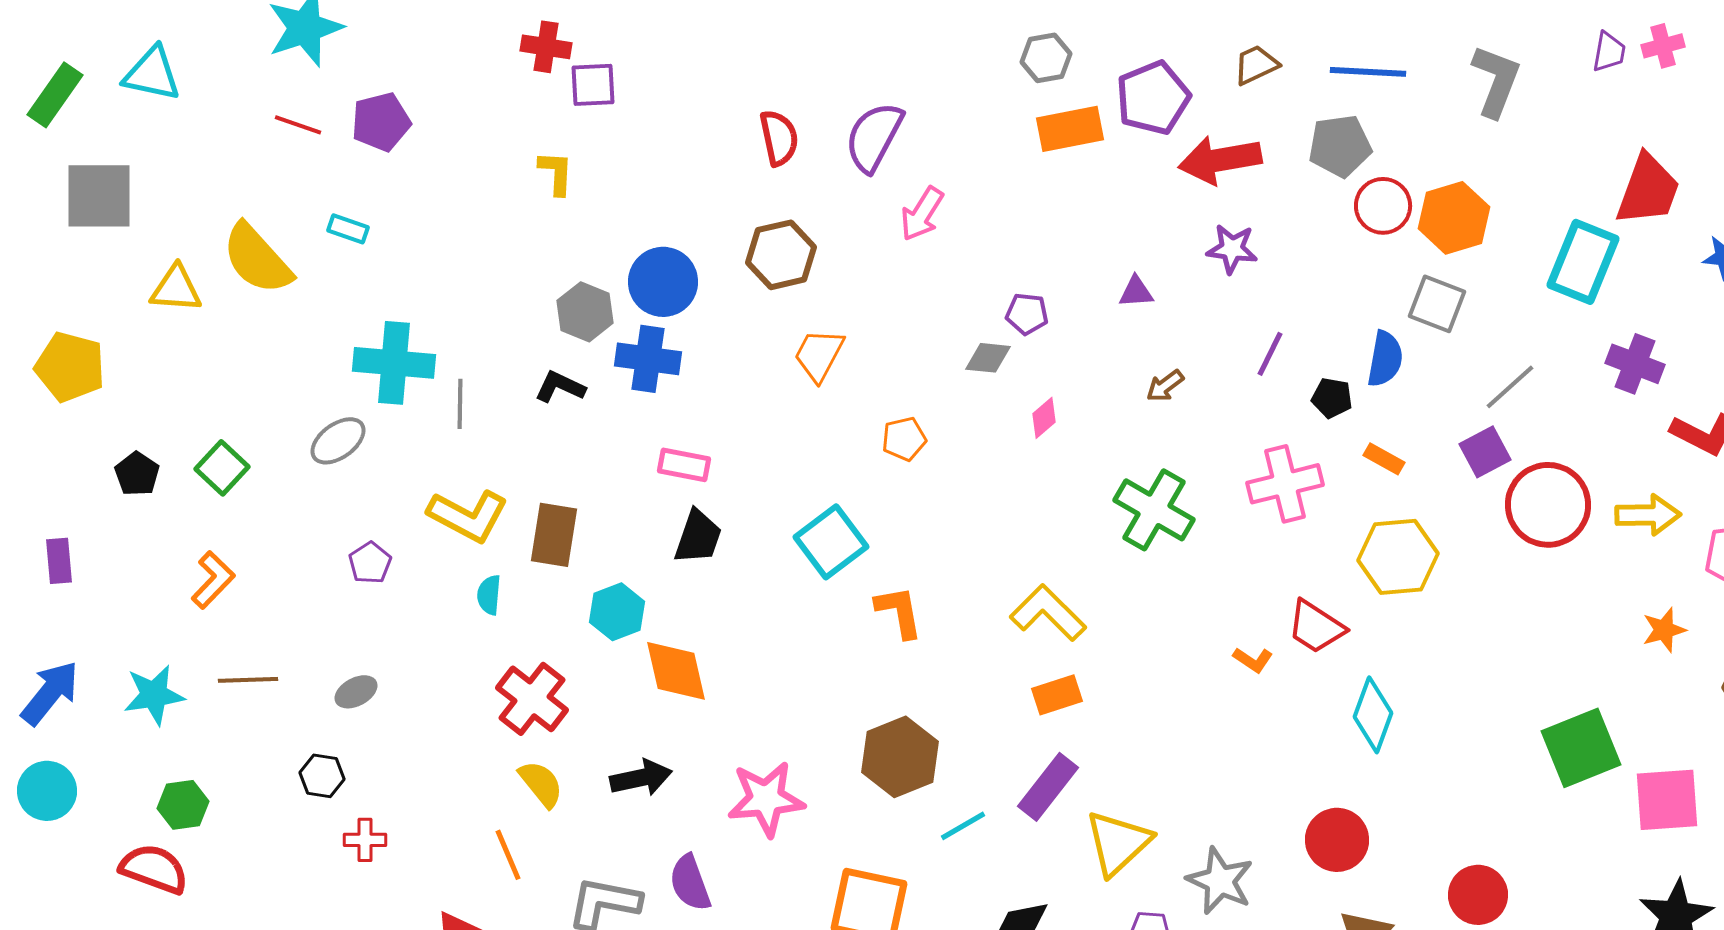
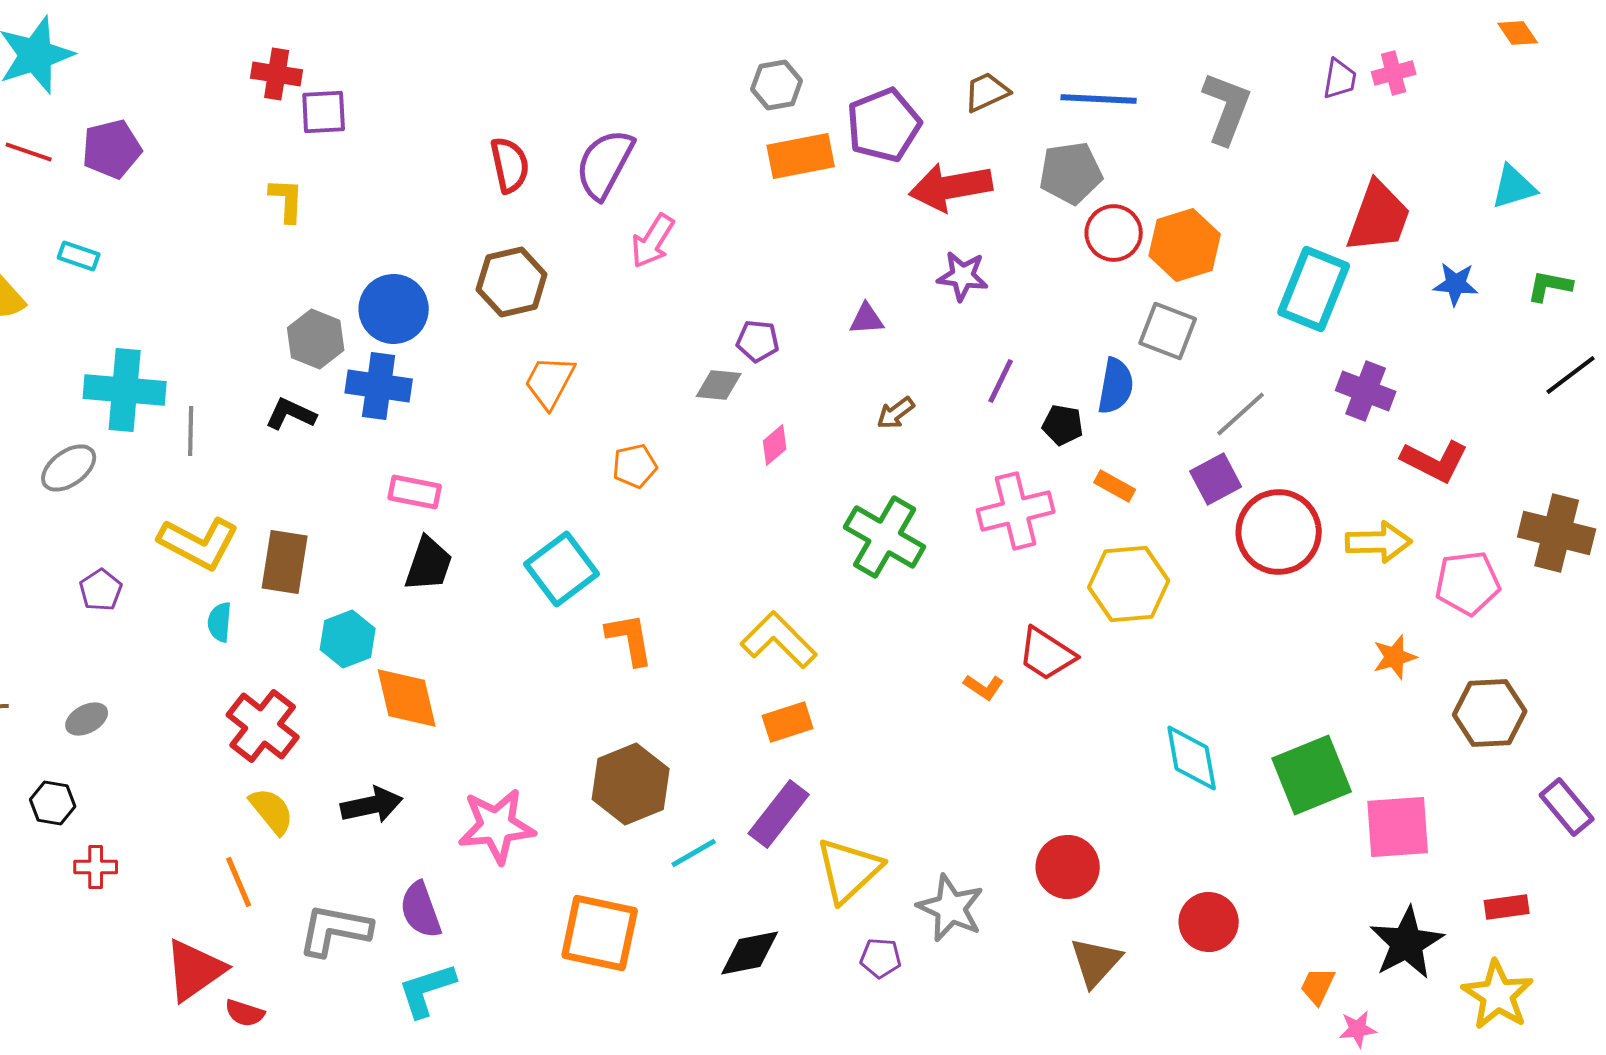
cyan diamond: (1373, 715) -> (1192, 758), moved, turned -30

